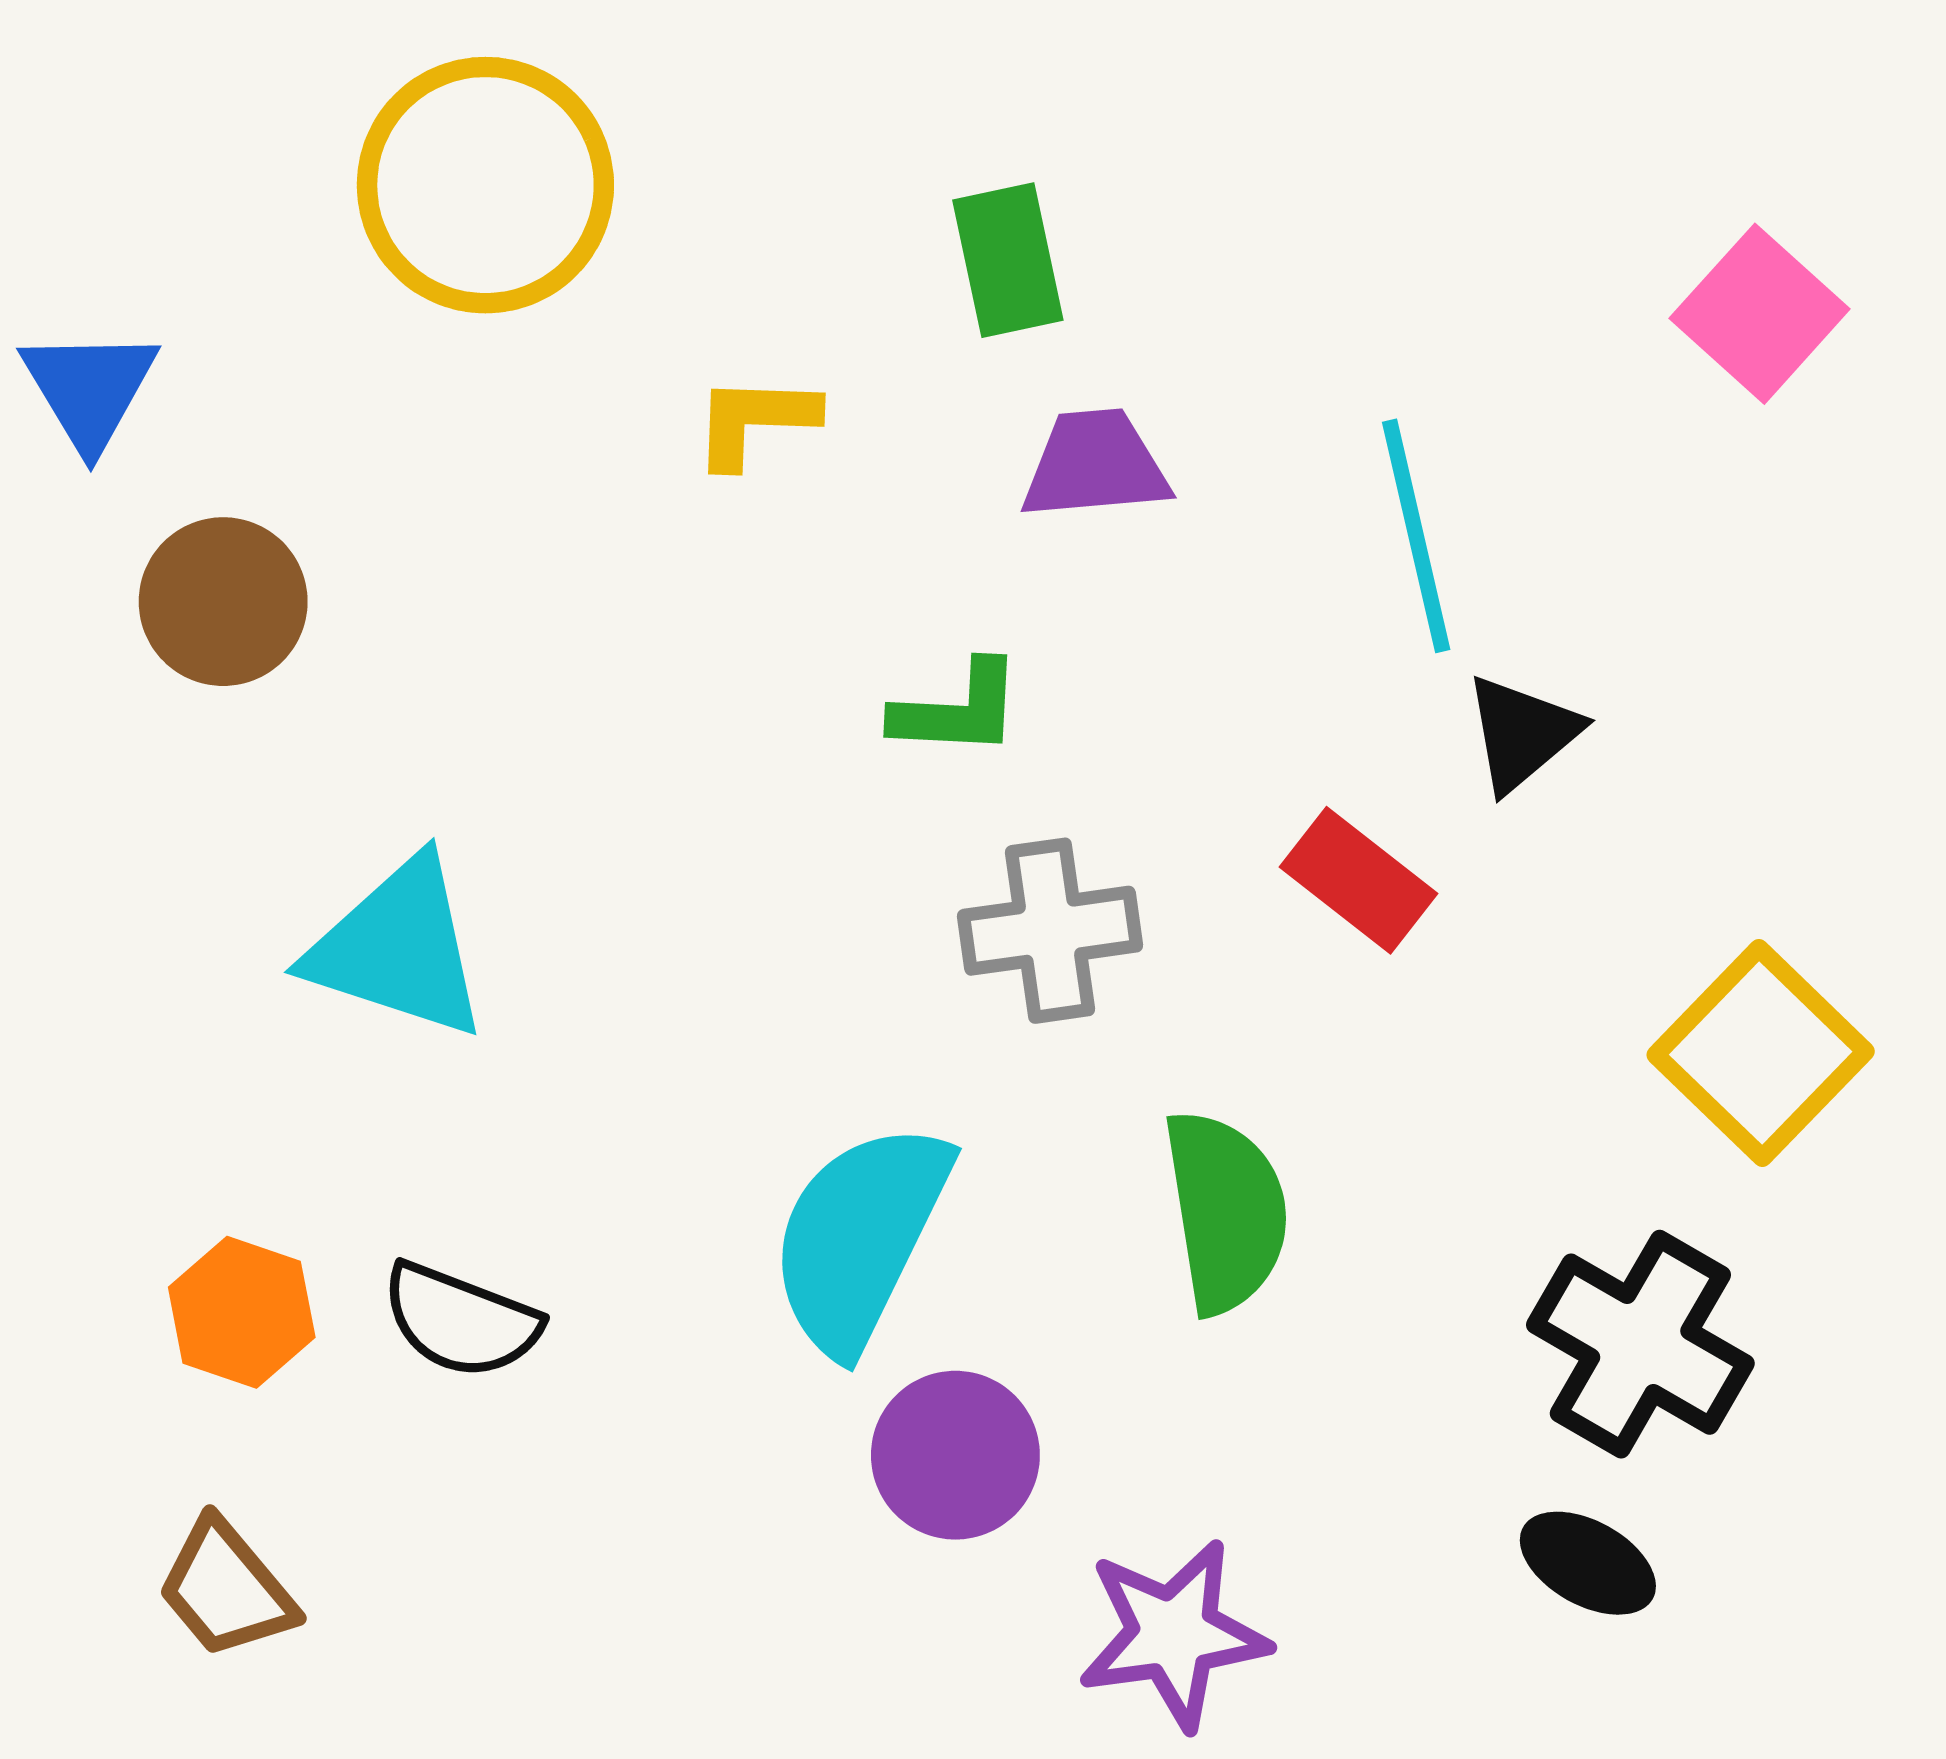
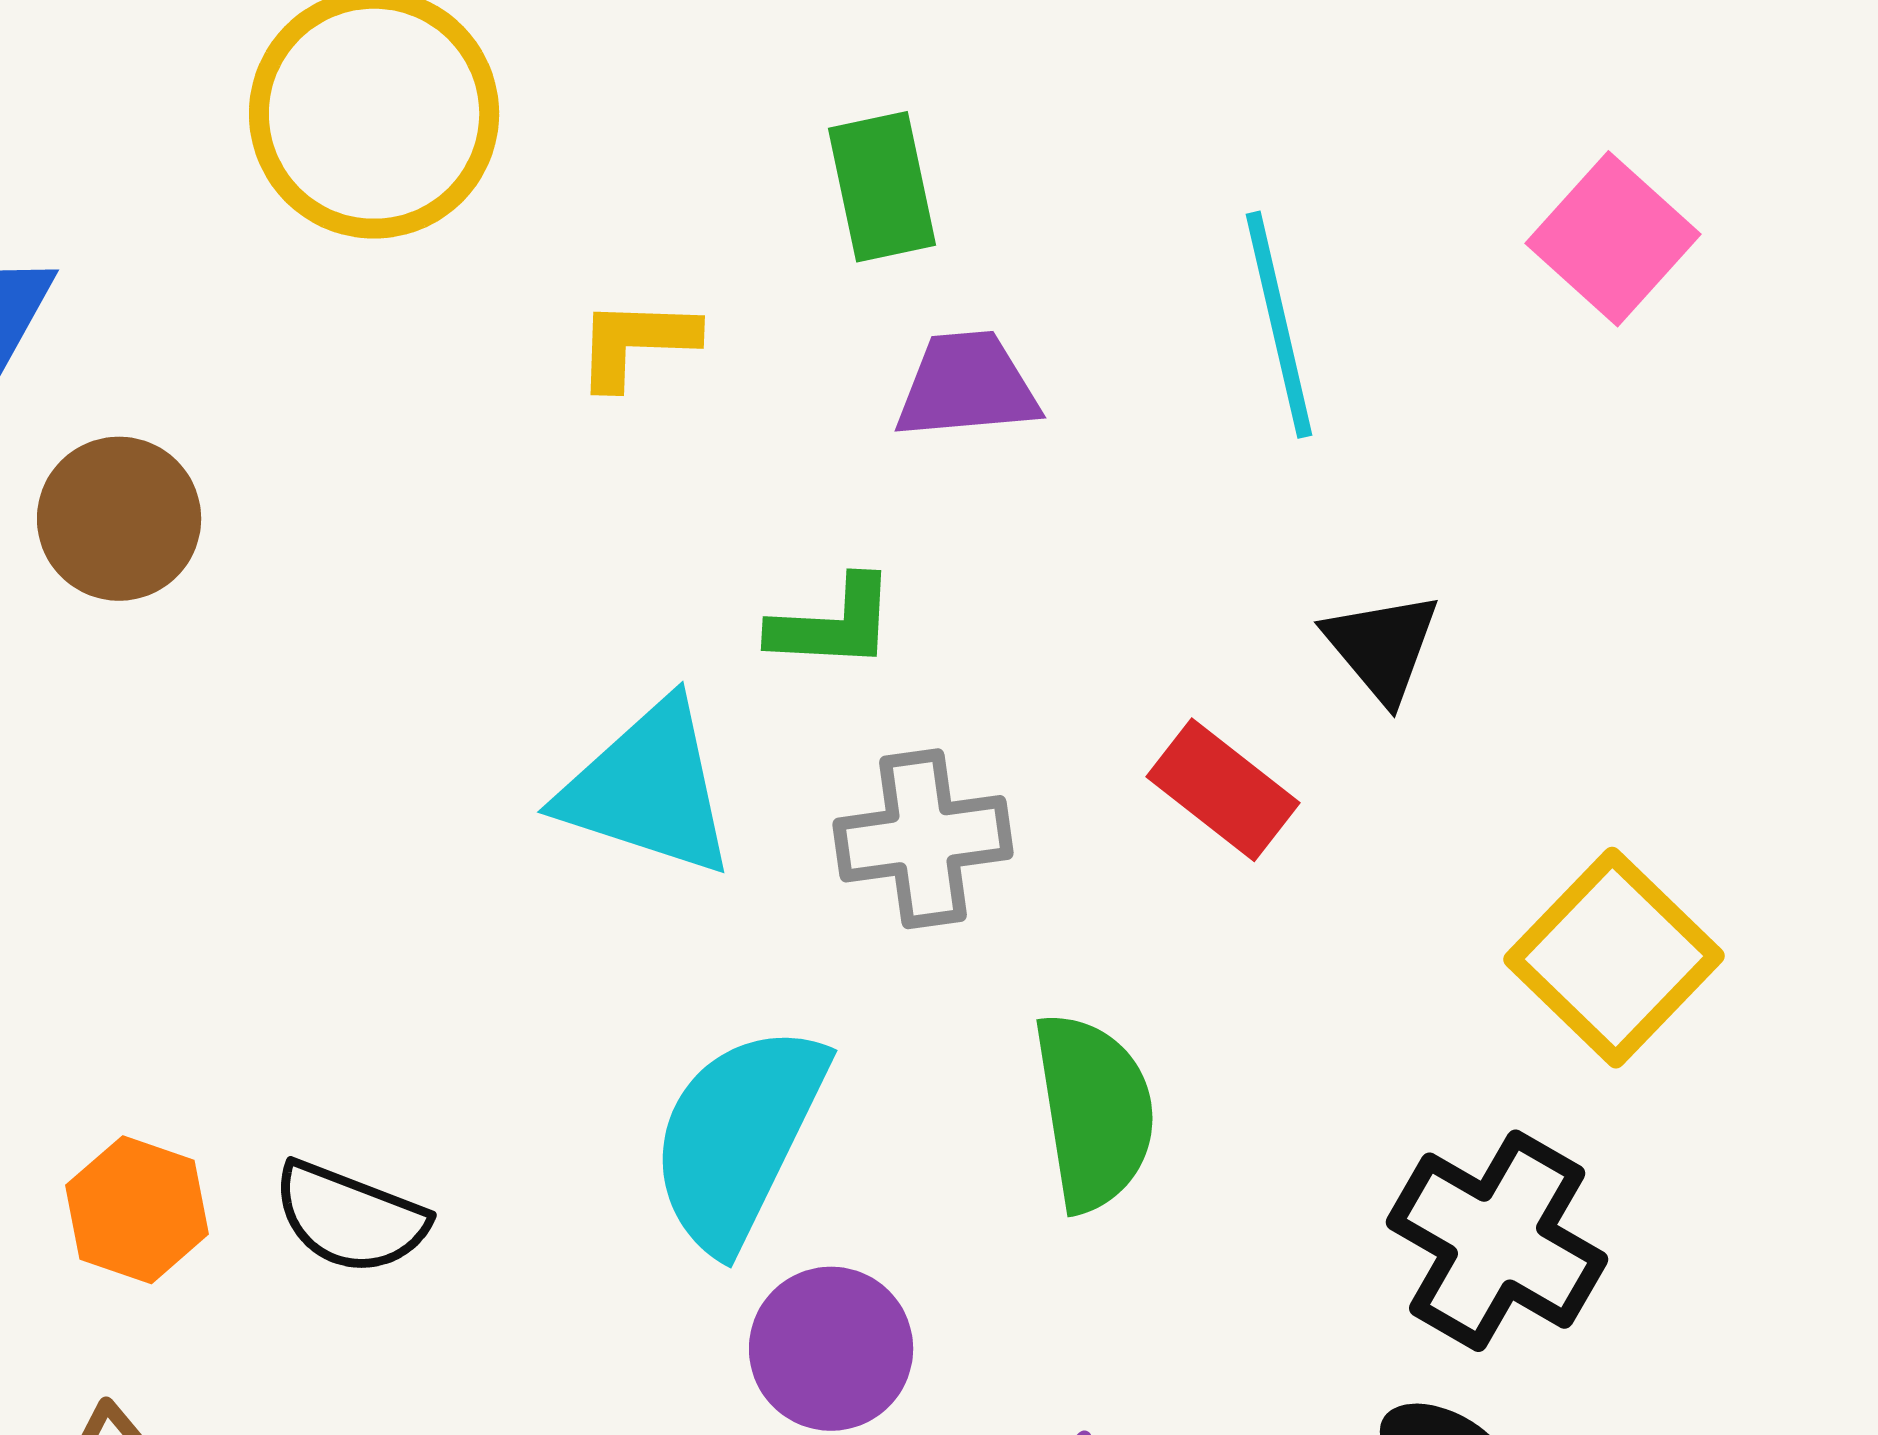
cyan line: (1416, 536) -> (1279, 325), moved
black triangle: (1522, 733) -> (1382, 647), turned -30
cyan triangle: (398, 948) -> (648, 789), moved

